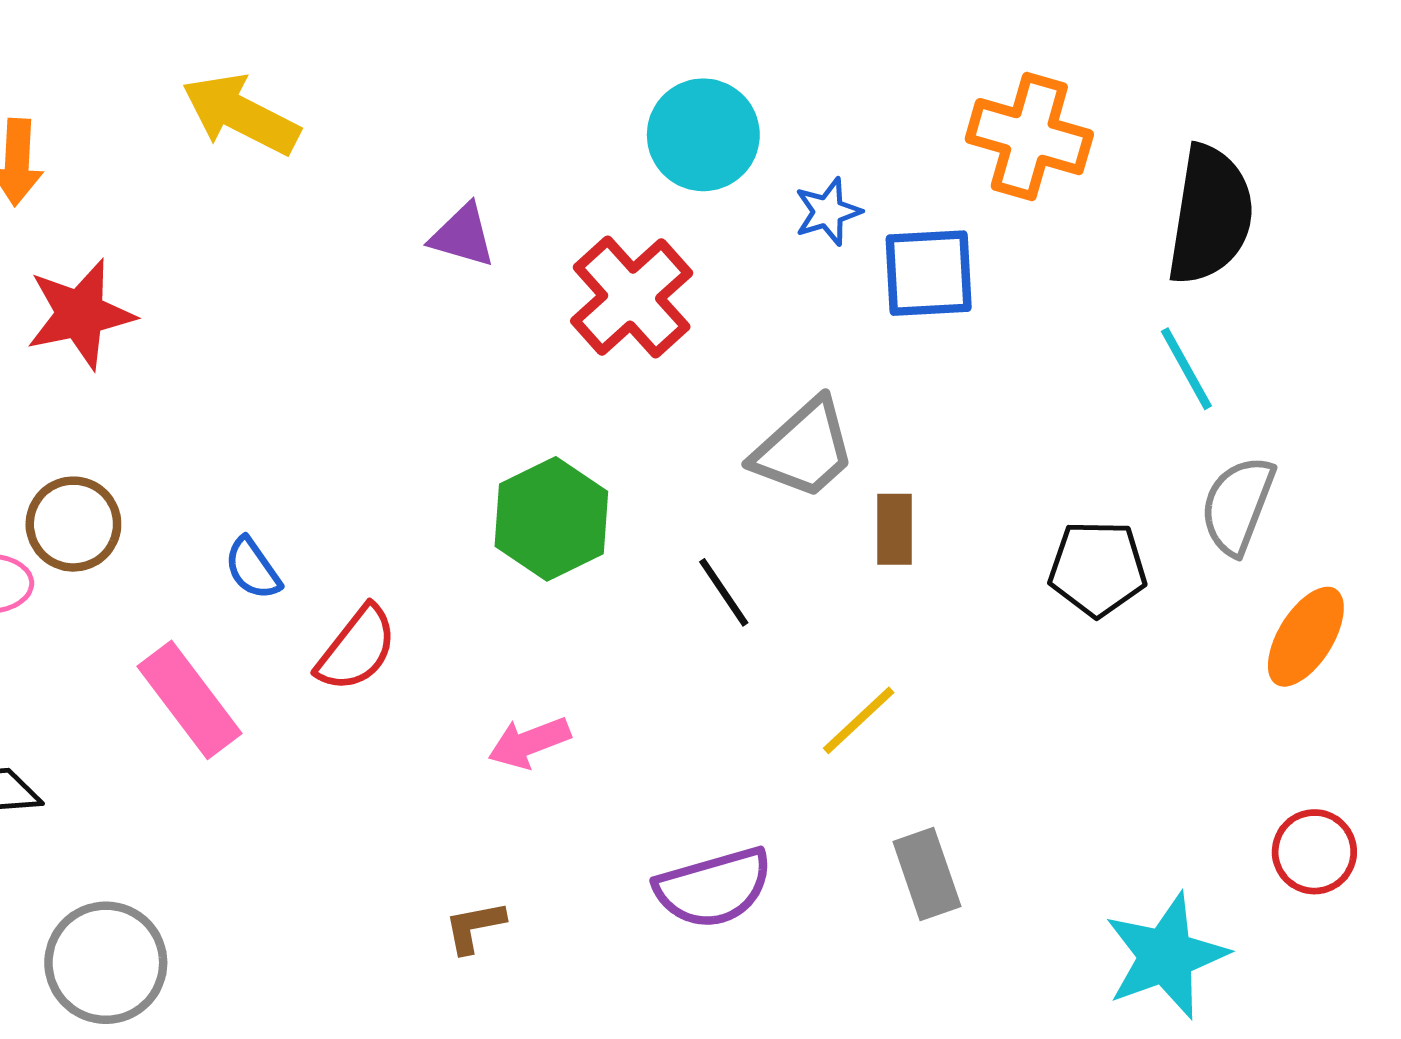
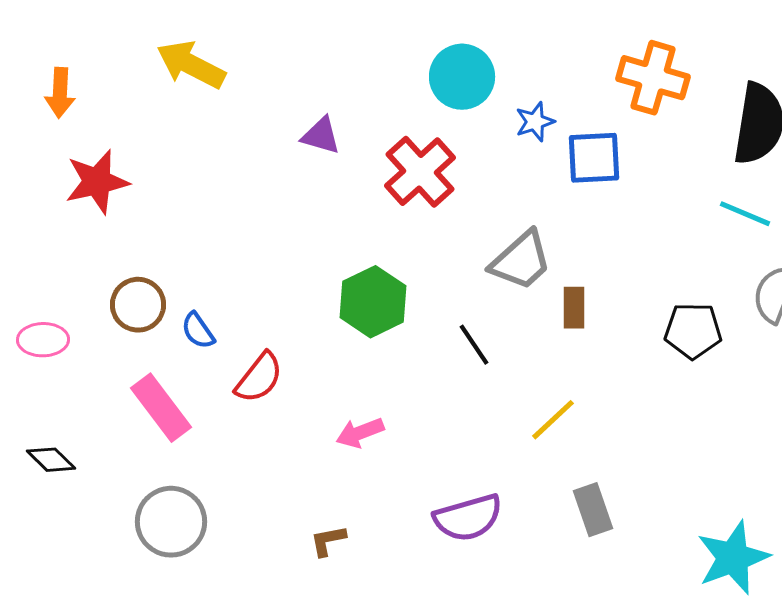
cyan line: (1186, 369) -> (745, 214), turned -38
brown circle: (73, 524) -> (138, 305), moved
gray circle: (106, 963) -> (171, 522), moved

